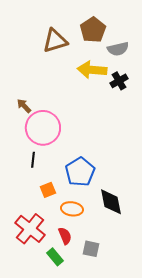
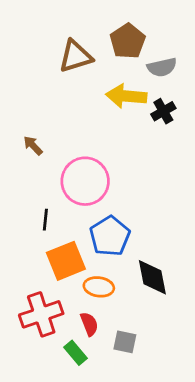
pink circle: (43, 128) -> (85, 181), moved
orange square: (48, 190) -> (66, 261), size x1.8
red cross: (30, 229) -> (41, 314), turned 32

